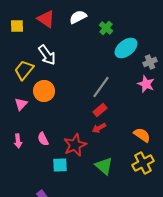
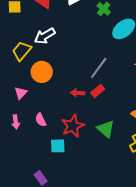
white arrow: (47, 55) -> (45, 36), turned 95
pink triangle: (21, 104) -> (21, 93), moved
red arrow: (99, 128) -> (78, 93), moved, turned 32
green triangle: (104, 166) -> (106, 129), moved

